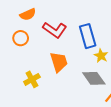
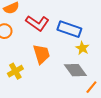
blue rectangle: (88, 36) -> (69, 29), turned -55

